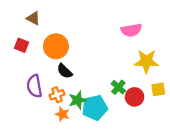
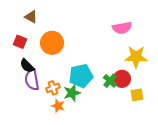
black semicircle: (65, 71) -> (27, 66), moved
yellow square: (158, 89) -> (137, 95), moved
red circle: (135, 97) -> (122, 79), moved
cyan pentagon: (95, 108) -> (81, 76), moved

